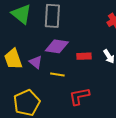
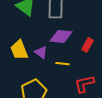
red rectangle: (84, 56) -> (88, 45), turned -56

